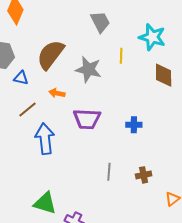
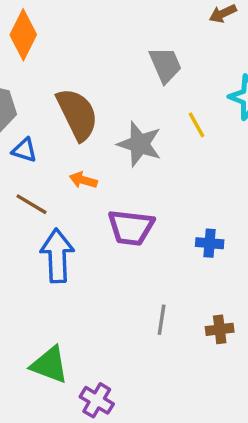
brown semicircle: (51, 55) -> (77, 114), turned 112
yellow line: (121, 56) -> (197, 125), turned -35
brown line: (28, 109) -> (32, 204), turned 66

